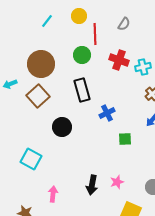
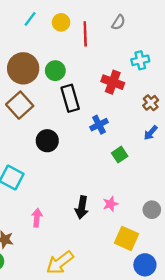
yellow circle: (79, 16) -> (61, 22), moved
green circle: (82, 55) -> (55, 71), moved
red cross: (119, 60) -> (113, 82), moved
cyan cross: (143, 67) -> (140, 60), moved
green square: (125, 139) -> (120, 155), turned -32

